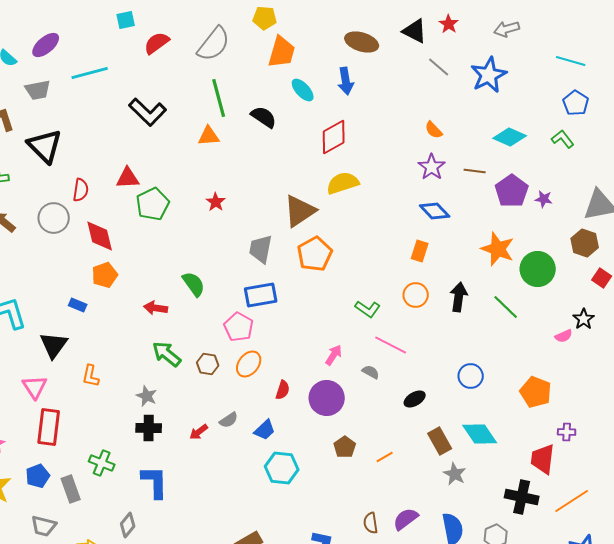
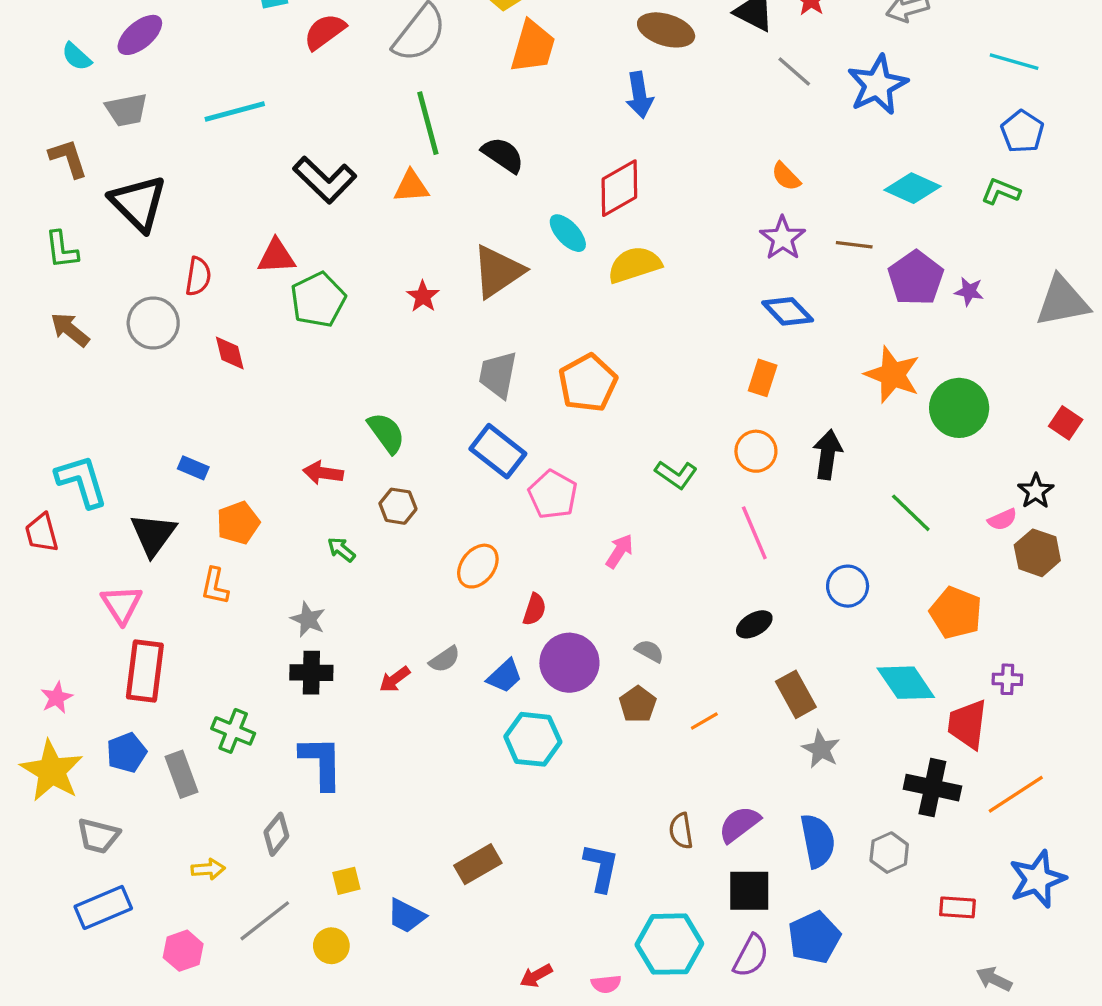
cyan line: (90, 73) -> (235, 112), moved
cyan ellipse: (303, 90) -> (568, 233), moved
black L-shape: (148, 112) -> (325, 180), moved
green L-shape: (563, 139) -> (1001, 191), turned -30
brown triangle: (300, 211) -> (498, 271), moved
red diamond: (100, 236) -> (230, 353), size x0.7
brown hexagon: (585, 243) -> (1037, 553), moved
orange pentagon: (105, 275) -> (238, 523), moved
blue rectangle: (261, 295) -> (498, 451), turned 48
green line: (506, 307) -> (911, 513), moved
pink pentagon: (239, 327) -> (553, 495), moved
pink line: (391, 345) -> (754, 533), moved, turned 40
green arrow: (167, 354) -> (341, 549), size x0.6
brown hexagon: (208, 364) -> (398, 506), moved
gray semicircle: (371, 372) -> (649, 651), moved
purple circle: (327, 398) -> (569, 663), moved
cyan diamond: (480, 434) -> (906, 683), moved
gray trapezoid: (44, 526) -> (98, 836), moved

